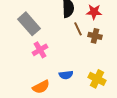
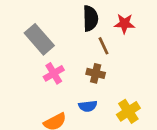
brown cross: (95, 36) -> (96, 73), moved
yellow cross: (97, 79) -> (128, 111), turned 30

